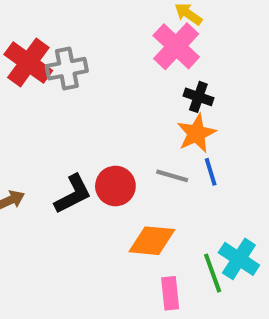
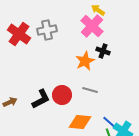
gray cross: (67, 69) -> (47, 30), moved
orange star: (196, 133) -> (85, 61), moved
blue line: (211, 172) -> (109, 122), moved, turned -32

